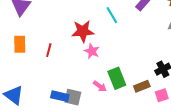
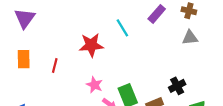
pink star: (92, 51) -> (94, 85), moved

